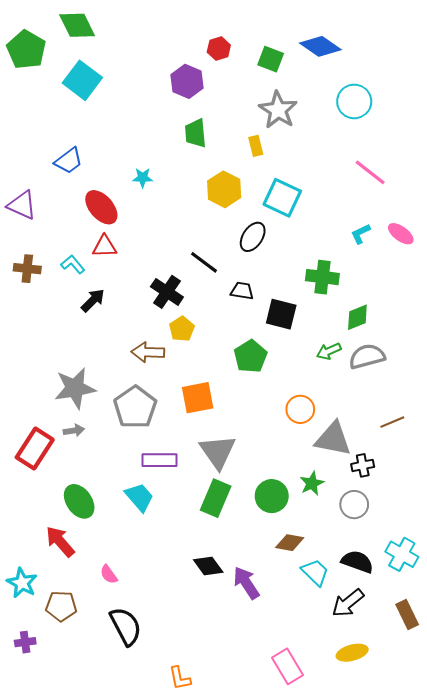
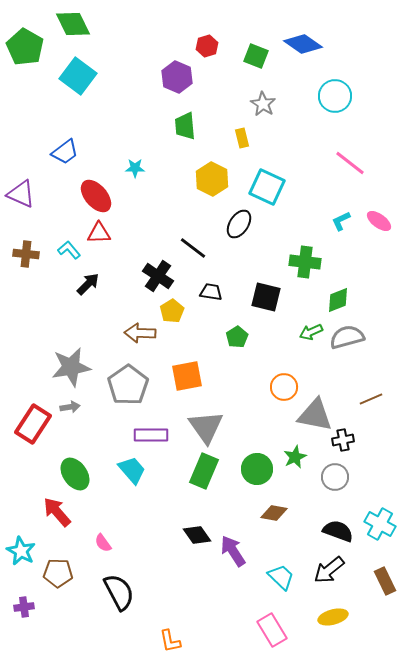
gray star: (278, 110) -> (263, 104), size x0.7
black trapezoid: (242, 291) -> (211, 292), moved
green pentagon: (251, 356) -> (237, 337), size x0.7
cyan trapezoid: (315, 572) -> (281, 577), moved

